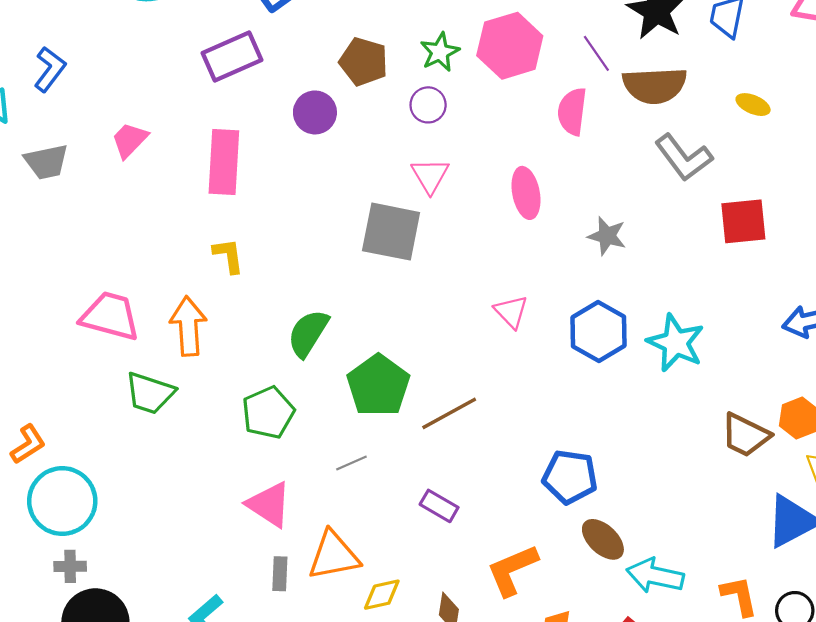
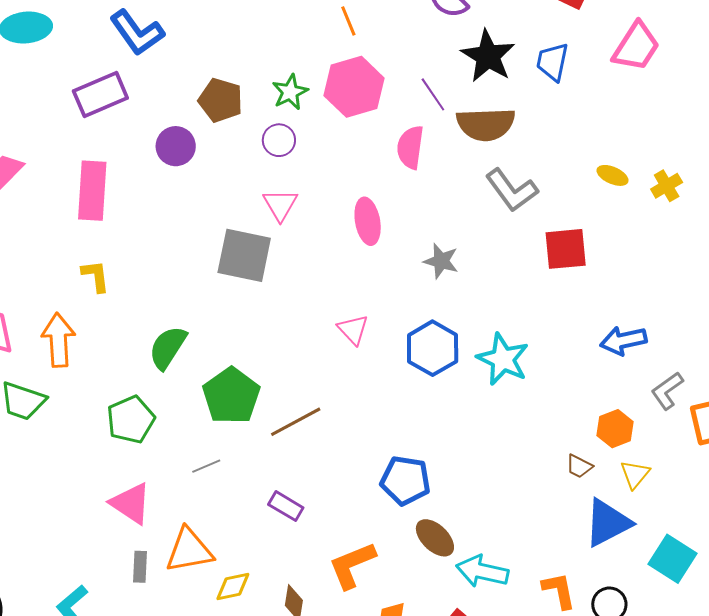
yellow ellipse: (753, 105) -> (613, 175), moved
brown trapezoid: (745, 435) -> (579, 466), moved, size x0.6

